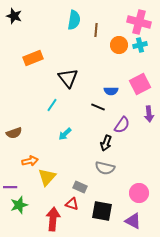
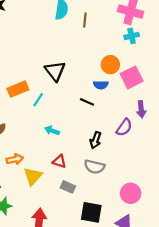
orange circle: (119, 45) -> (110, 65), moved
orange rectangle: (33, 58) -> (18, 89), moved
purple semicircle: (122, 125) -> (124, 127), moved
cyan arrow: (65, 134) -> (52, 131), turned 64
red triangle: (72, 204) -> (59, 161), moved

